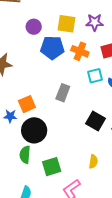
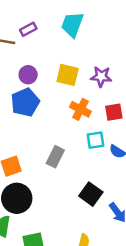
blue pentagon: (52, 48) -> (25, 102), moved, turned -30

